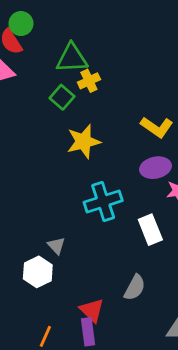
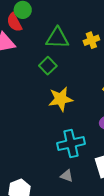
yellow cross: (89, 81) -> (91, 40), moved
gray triangle: (56, 246) -> (67, 176), moved, turned -32

